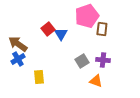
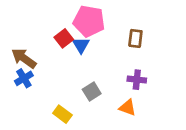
pink pentagon: (87, 16) -> (89, 21), moved, turned 30
gray square: (82, 61) -> (92, 92), moved
yellow rectangle: (39, 77) -> (62, 114), moved, turned -48

